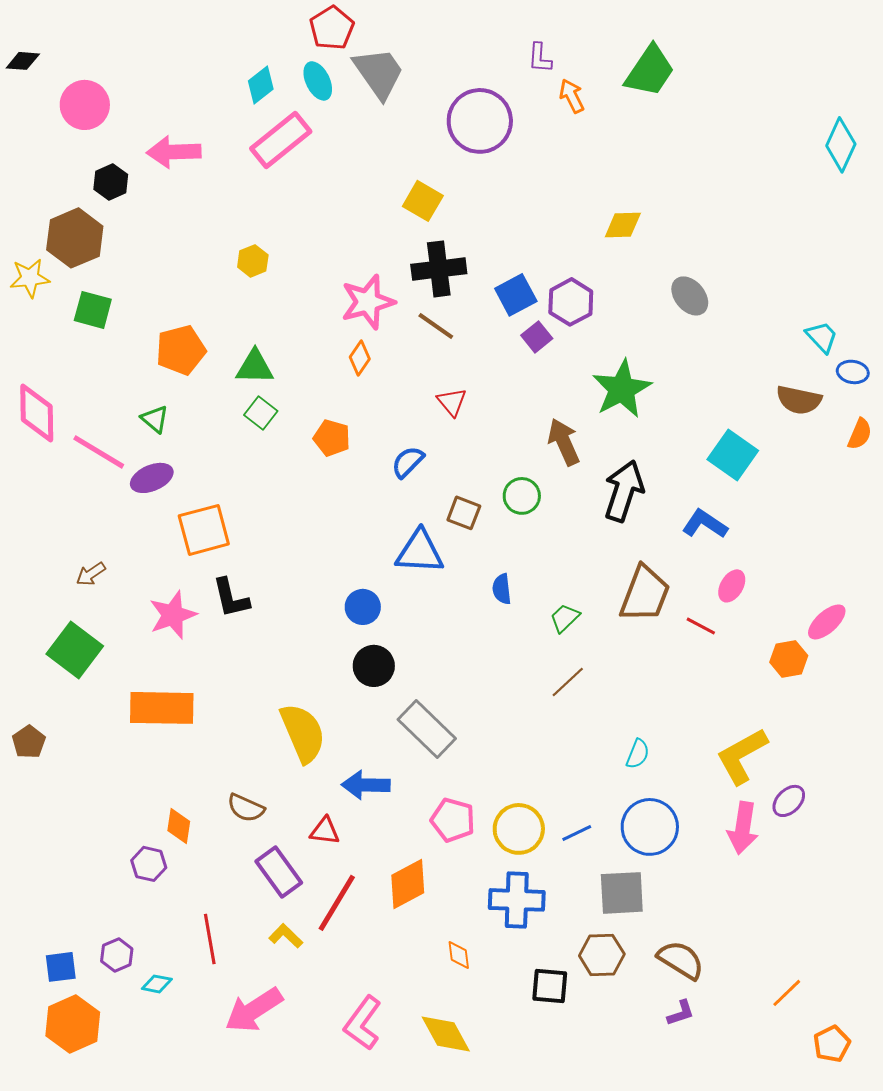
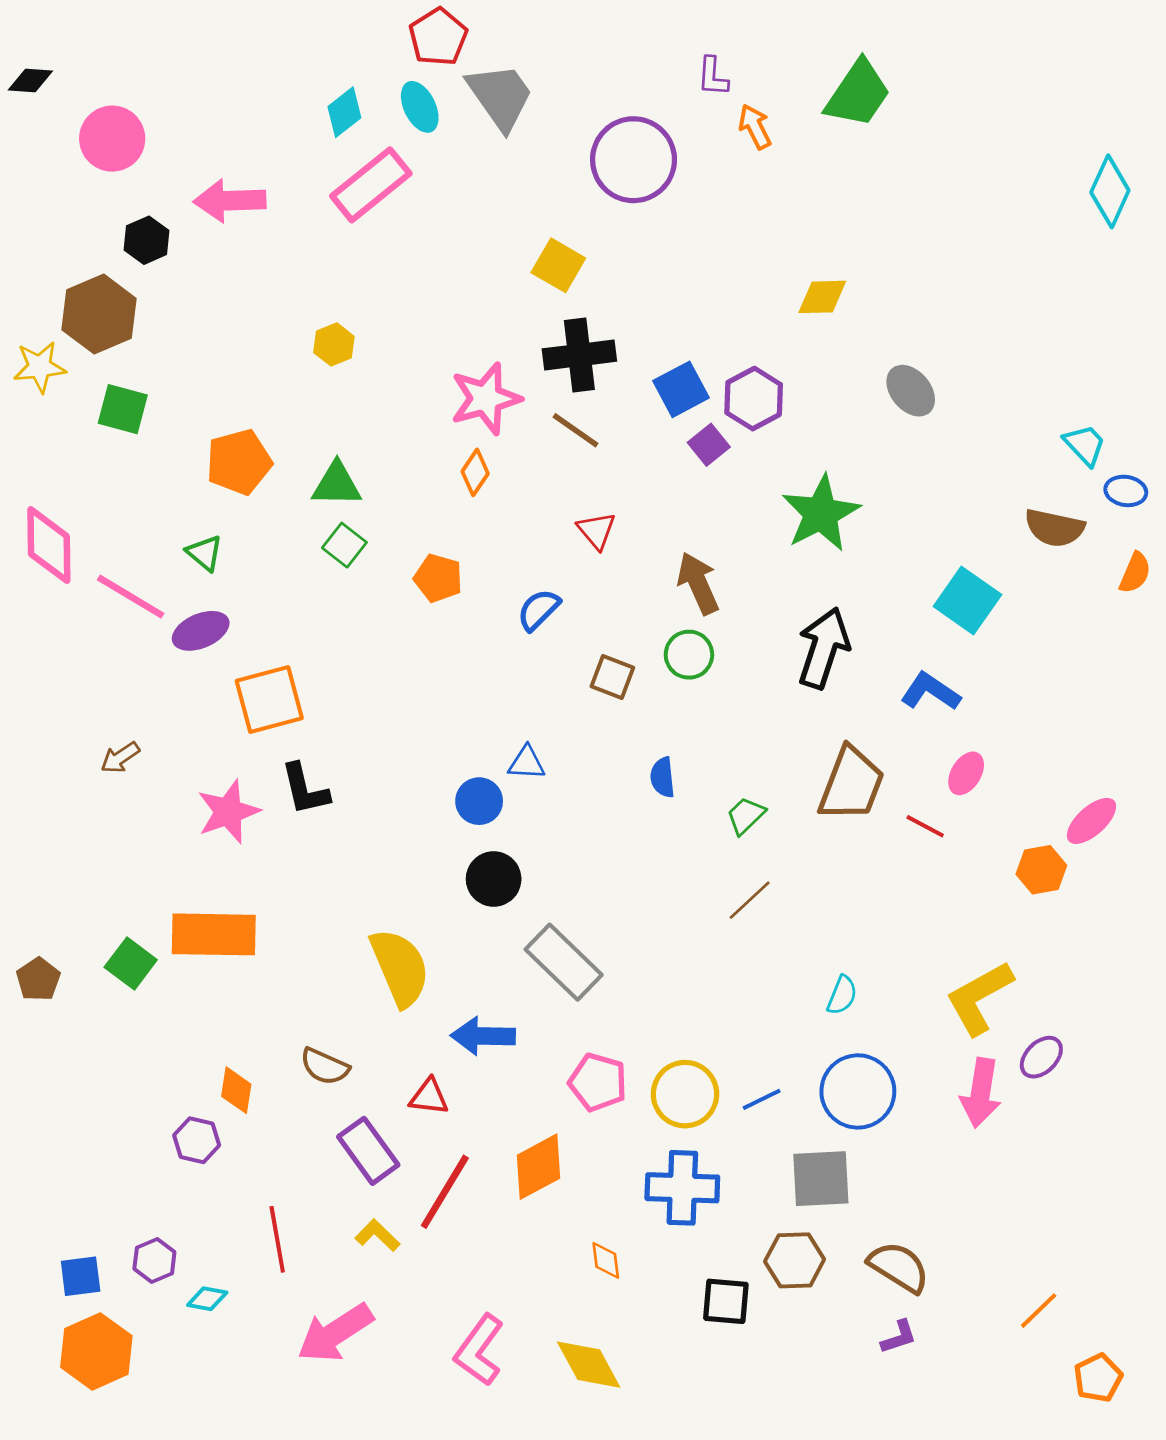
brown arrow: (564, 442) -> (698, 583), moved
blue triangle: (420, 552) -> (527, 763), moved, size x0.6
green square: (75, 650) -> (131, 963), moved, size x0.7

